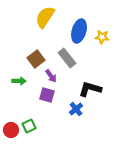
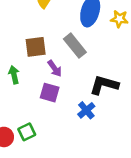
brown square: (36, 59) -> (36, 47), turned 30
green arrow: (19, 81) -> (14, 75), turned -104

